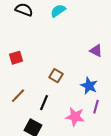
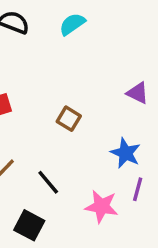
brown square: (56, 76) -> (69, 119), moved
black line: (44, 103) -> (48, 182), turned -63

